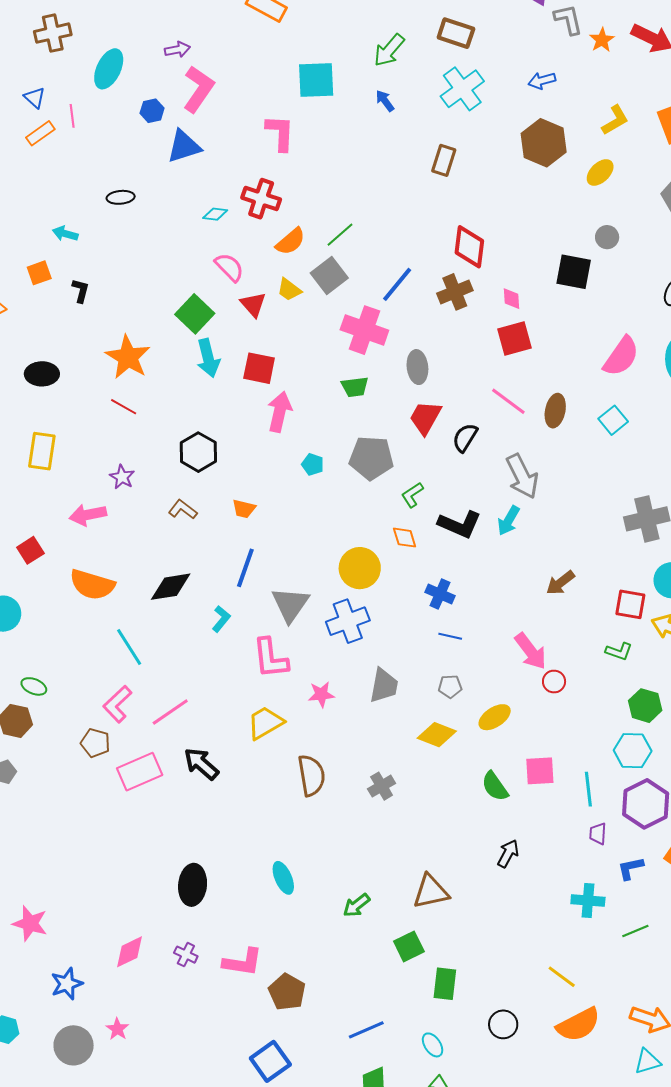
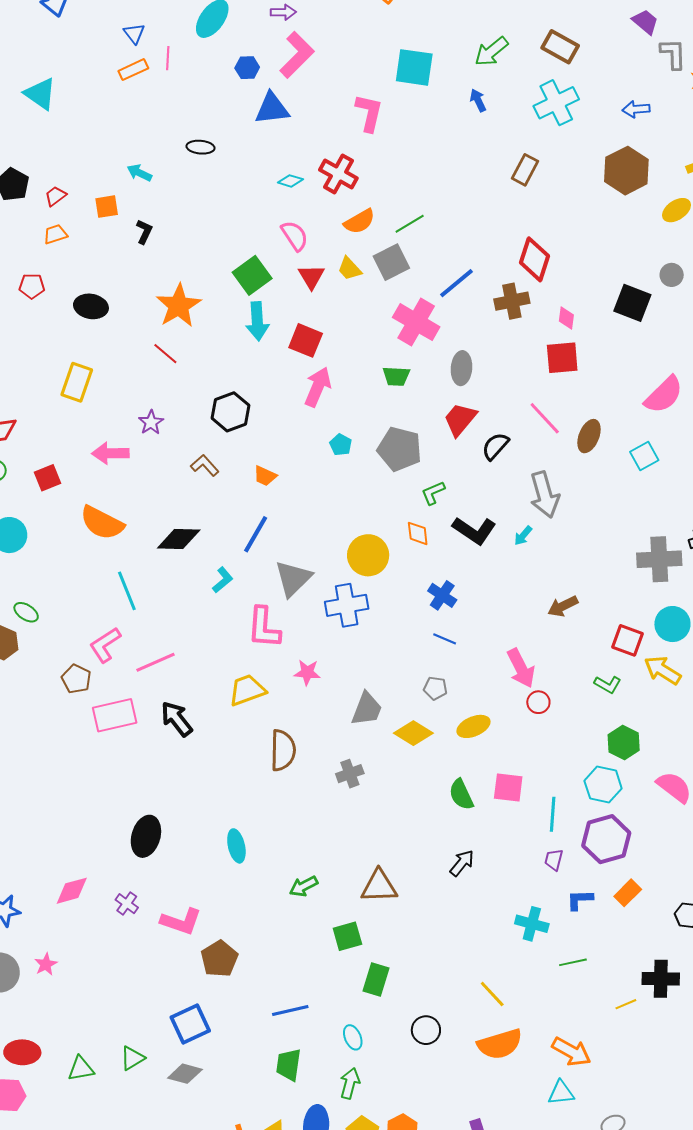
cyan arrow: (509, 521) -> (523, 536), size x0.7
gray trapezoid: (384, 686) -> (367, 709), moved

